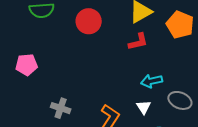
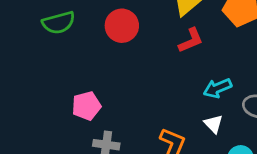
pink pentagon: (27, 65) -> (86, 106), moved

